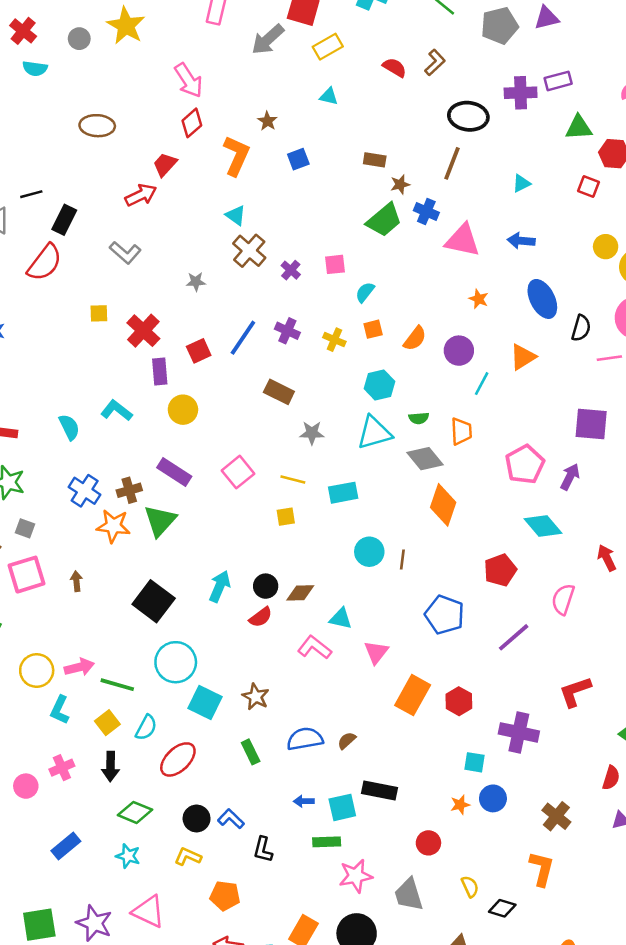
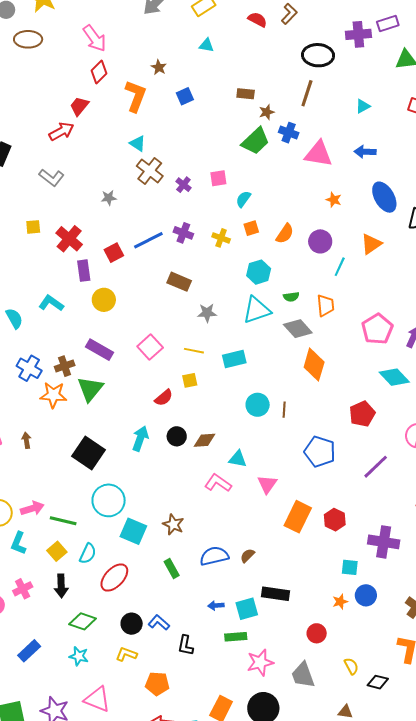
brown ellipse: (97, 126) -> (28, 39), moved
blue line: (243, 338) -> (148, 240), turned 32
red semicircle: (261, 617) -> (164, 398), moved

